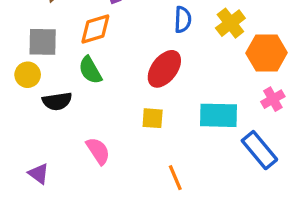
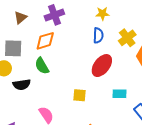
red ellipse: (164, 69) -> (102, 66), moved
cyan rectangle: (218, 115) -> (120, 94), size x0.6

